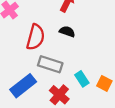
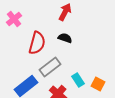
gray rectangle: (50, 64) -> (50, 67), turned -55

